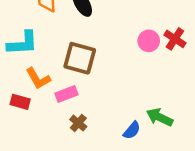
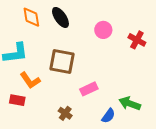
pink circle: (149, 41) -> (103, 30), moved
pink rectangle: (66, 94) -> (89, 89), moved

